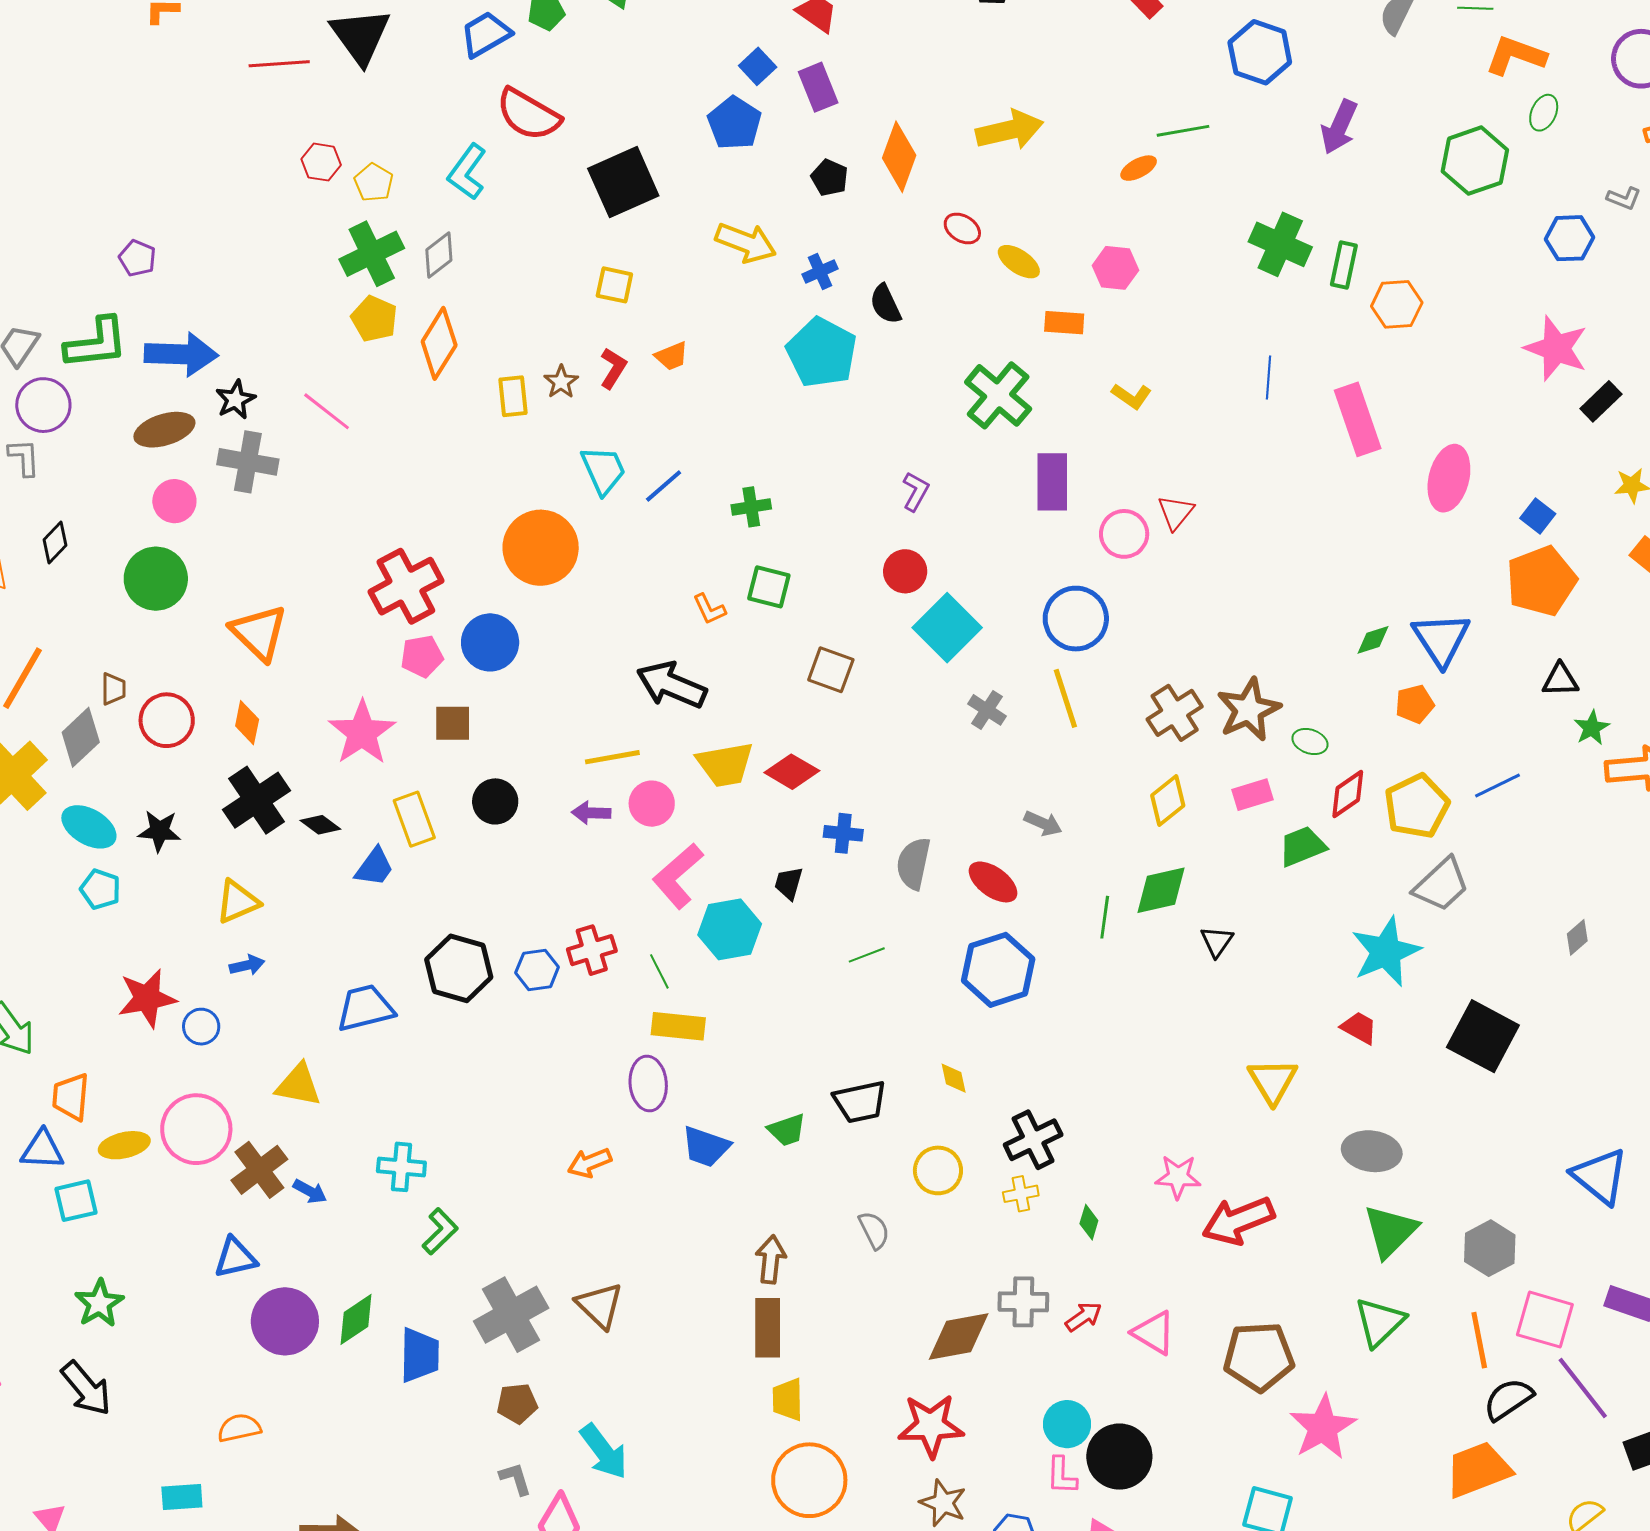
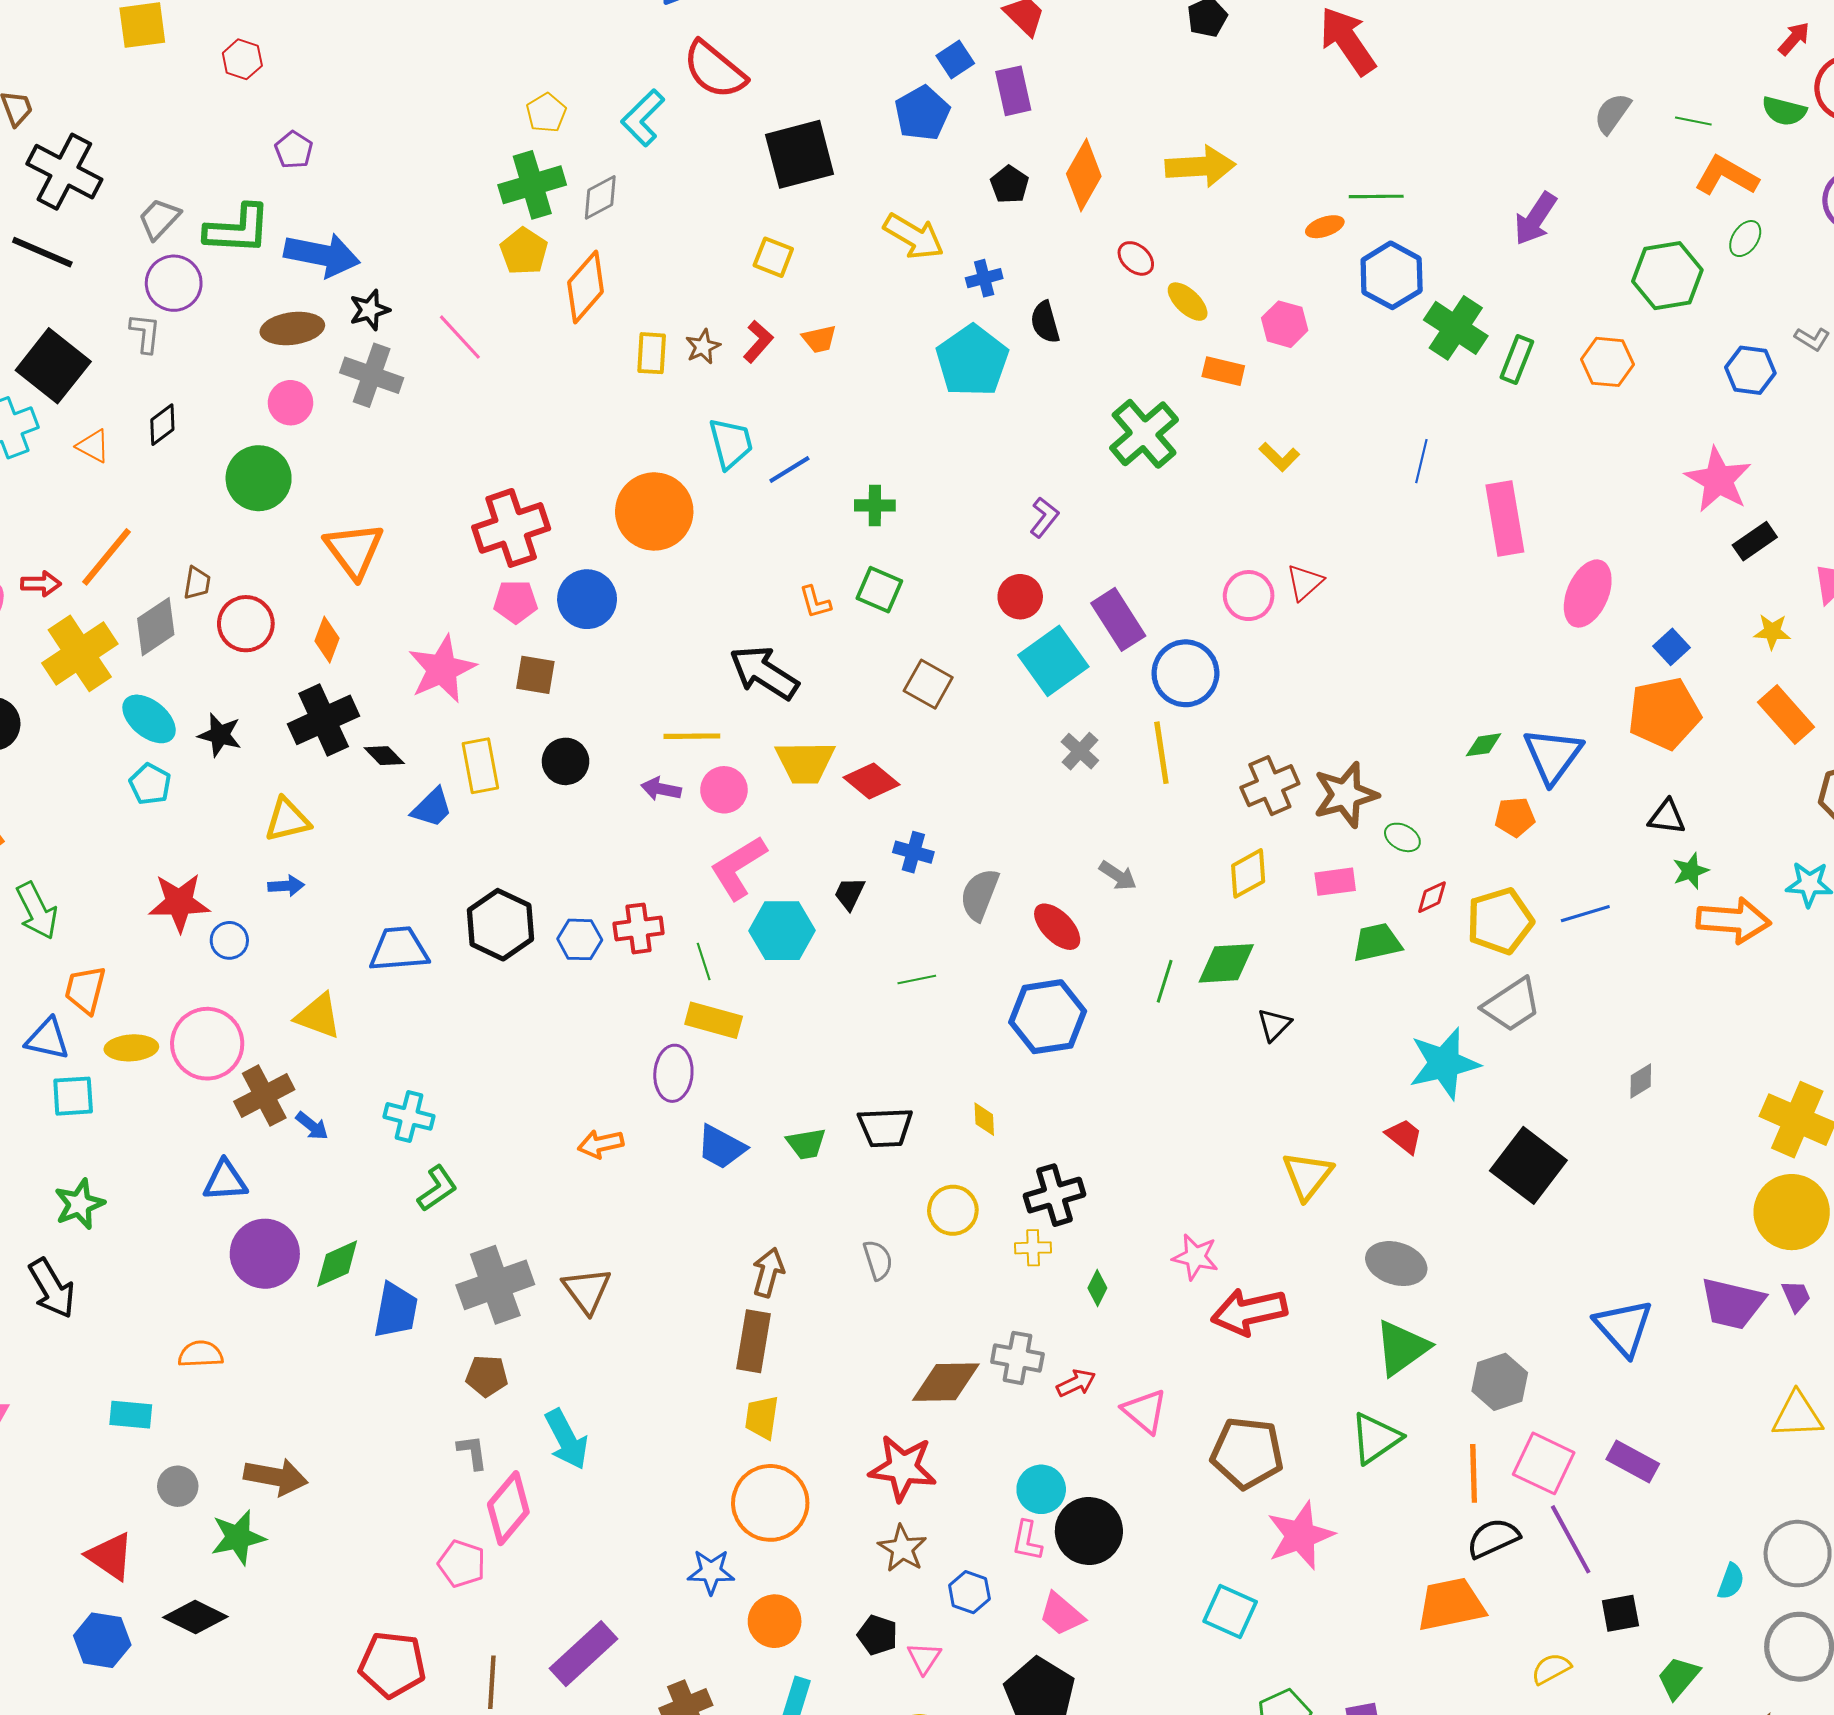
blue hexagon: (1260, 52) -> (1392, 275), moved
red hexagon: (321, 162) -> (242, 59), moved
orange hexagon: (1397, 304) -> (1608, 362), moved
purple rectangle: (1052, 482) -> (1118, 619), moved, turned -42
red diamond: (1348, 794) -> (1432, 897), size x0.7

